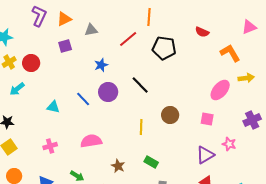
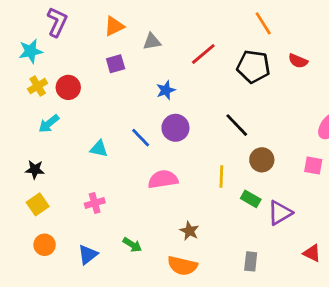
purple L-shape: (39, 16) -> (57, 22), moved
orange line: (149, 17) -> (263, 23), moved, turned -36
red semicircle: (202, 32) -> (298, 61), moved
black line: (140, 85) -> (237, 125), moved
pink semicircle: (91, 141) -> (163, 179), moved
purple triangle: (205, 155) -> (280, 213), moved
green rectangle: (151, 162) -> (251, 199), moved

